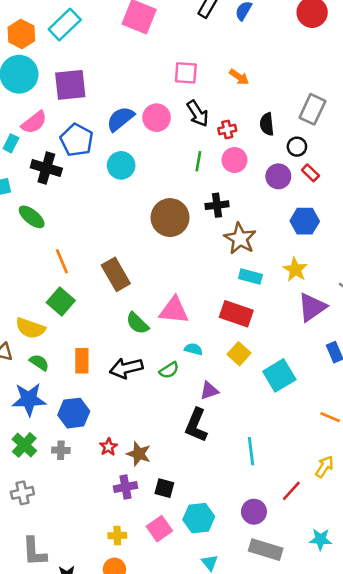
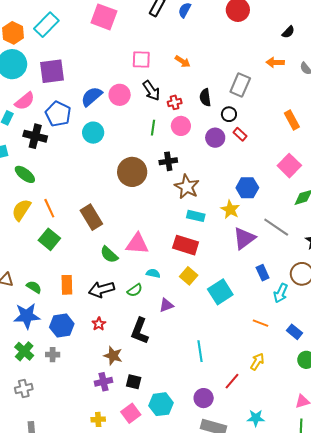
blue hexagon: (305, 221) -> (247, 188), moved
yellow semicircle: (30, 328) -> (21, 210), moved, turned 105
black L-shape: (196, 425) -> (140, 331), moved
red star: (108, 447) -> (99, 324), moved

